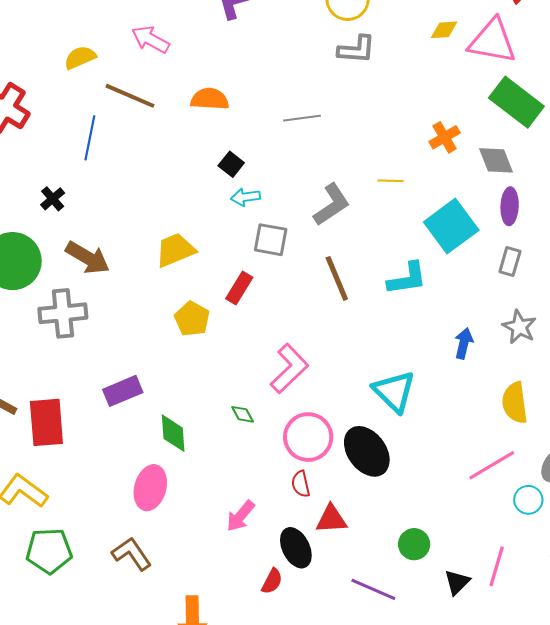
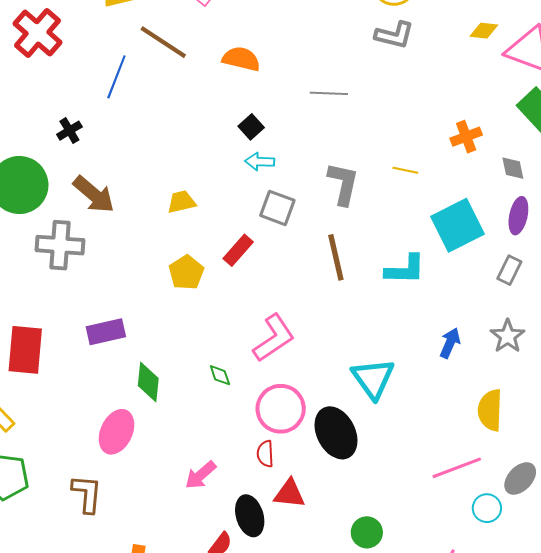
gray diamond: (496, 160) -> (513, 168), size x0.7
gray L-shape: (332, 205) -> (343, 184), turned -54
yellow trapezoid: (175, 250) -> (182, 202), size x0.7
brown L-shape: (132, 554) -> (87, 494), turned 30

